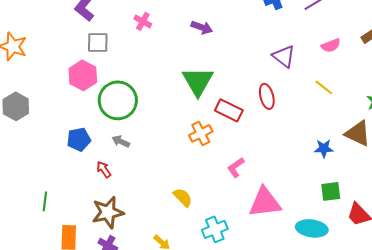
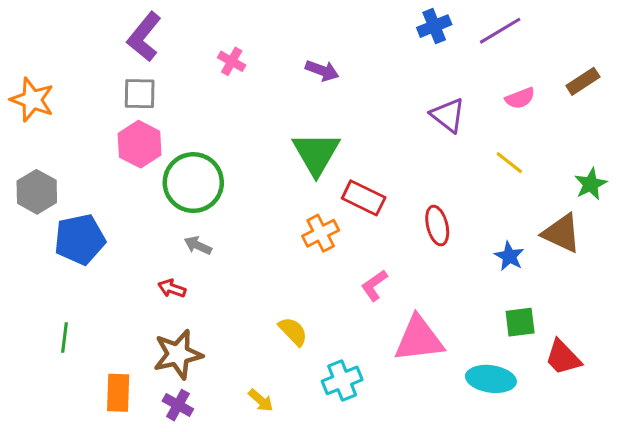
gray square: (98, 42) -> (140, 94), moved
red ellipse: (267, 96) -> (437, 226), moved
blue pentagon: (79, 139) -> (80, 239), moved, size x1.4
blue star: (324, 148) -> (509, 256), turned 30
red arrow: (104, 169) -> (172, 288), turned -36
green line: (45, 201) -> (64, 338), moved

